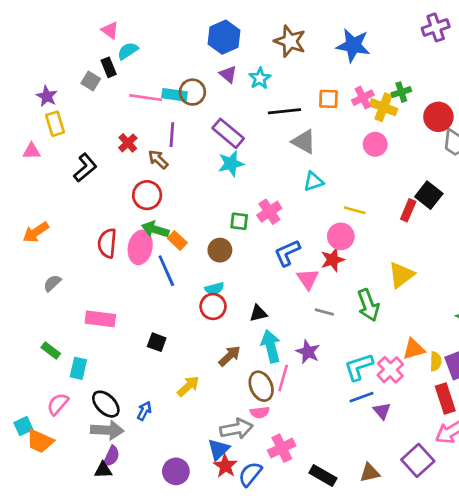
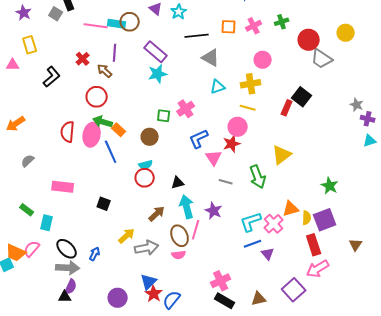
purple star: (47, 96) -> (24, 13), moved
yellow cross: (383, 107) -> (251, 84), moved, turned -30
gray arrow: (236, 429) -> (147, 248), moved
orange trapezoid: (40, 441) -> (16, 253), moved
pink cross: (282, 448) -> (221, 281), moved

